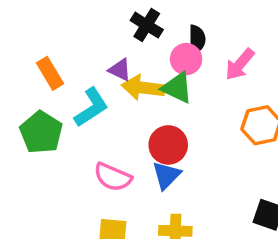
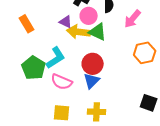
pink circle: (186, 59) -> (89, 16), moved
cyan L-shape: (91, 107) -> (56, 58), moved
green pentagon: (41, 132) -> (34, 68), moved

